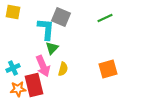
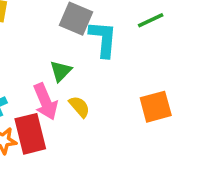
cyan L-shape: (46, 29) -> (103, 39), moved
yellow semicircle: (63, 69) -> (79, 107), turned -56

